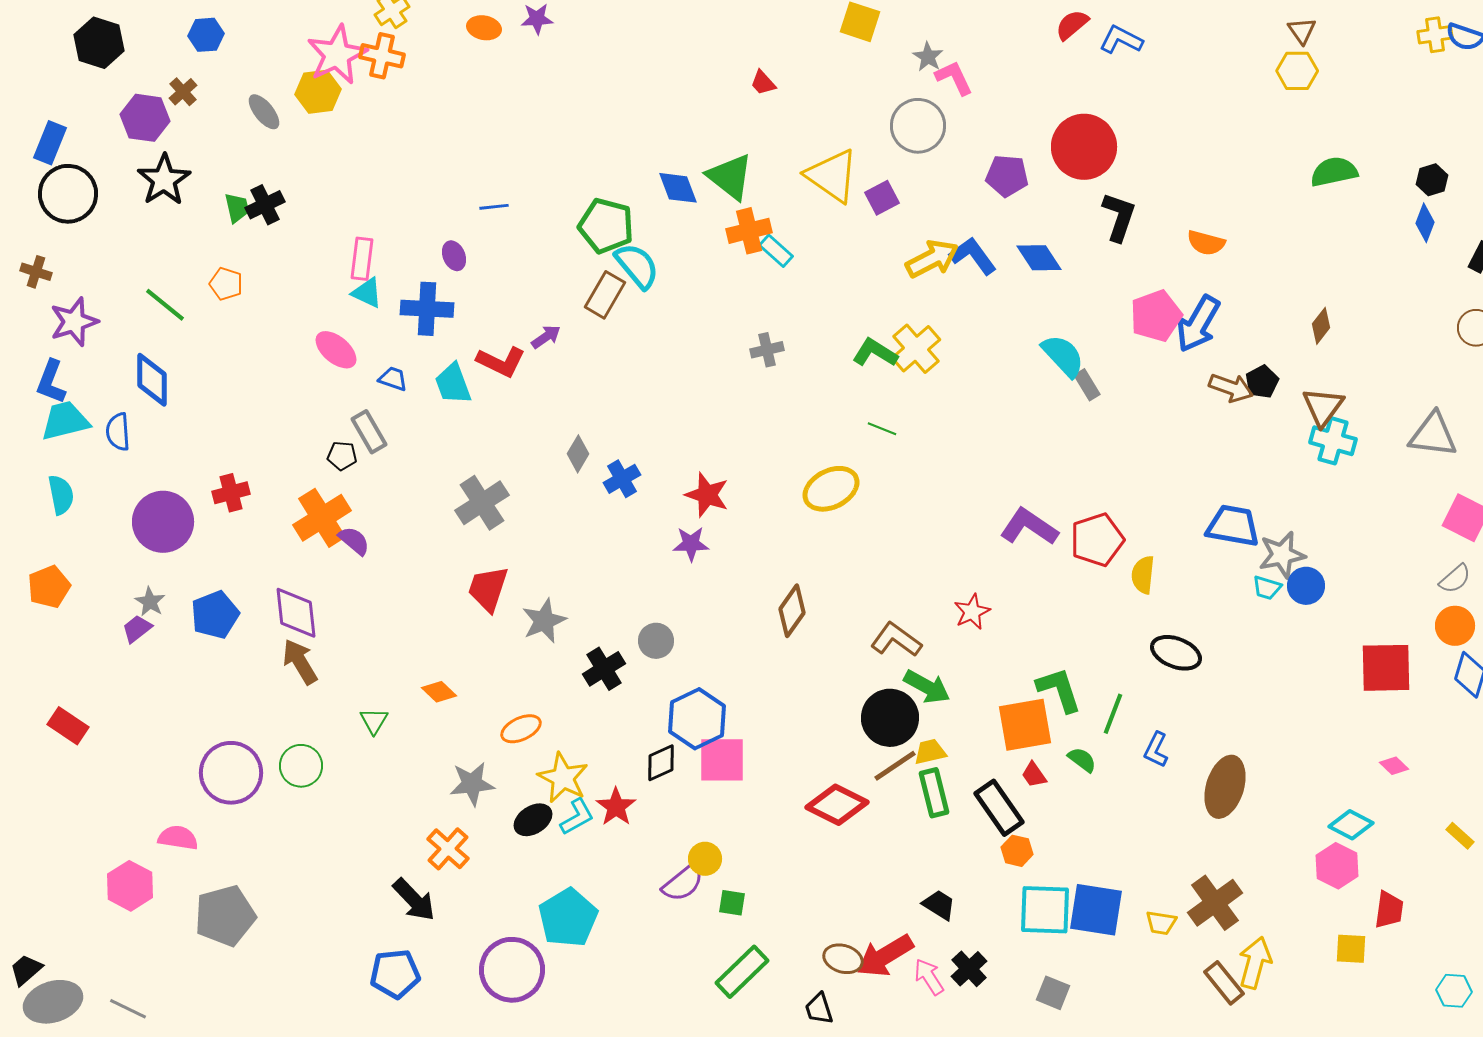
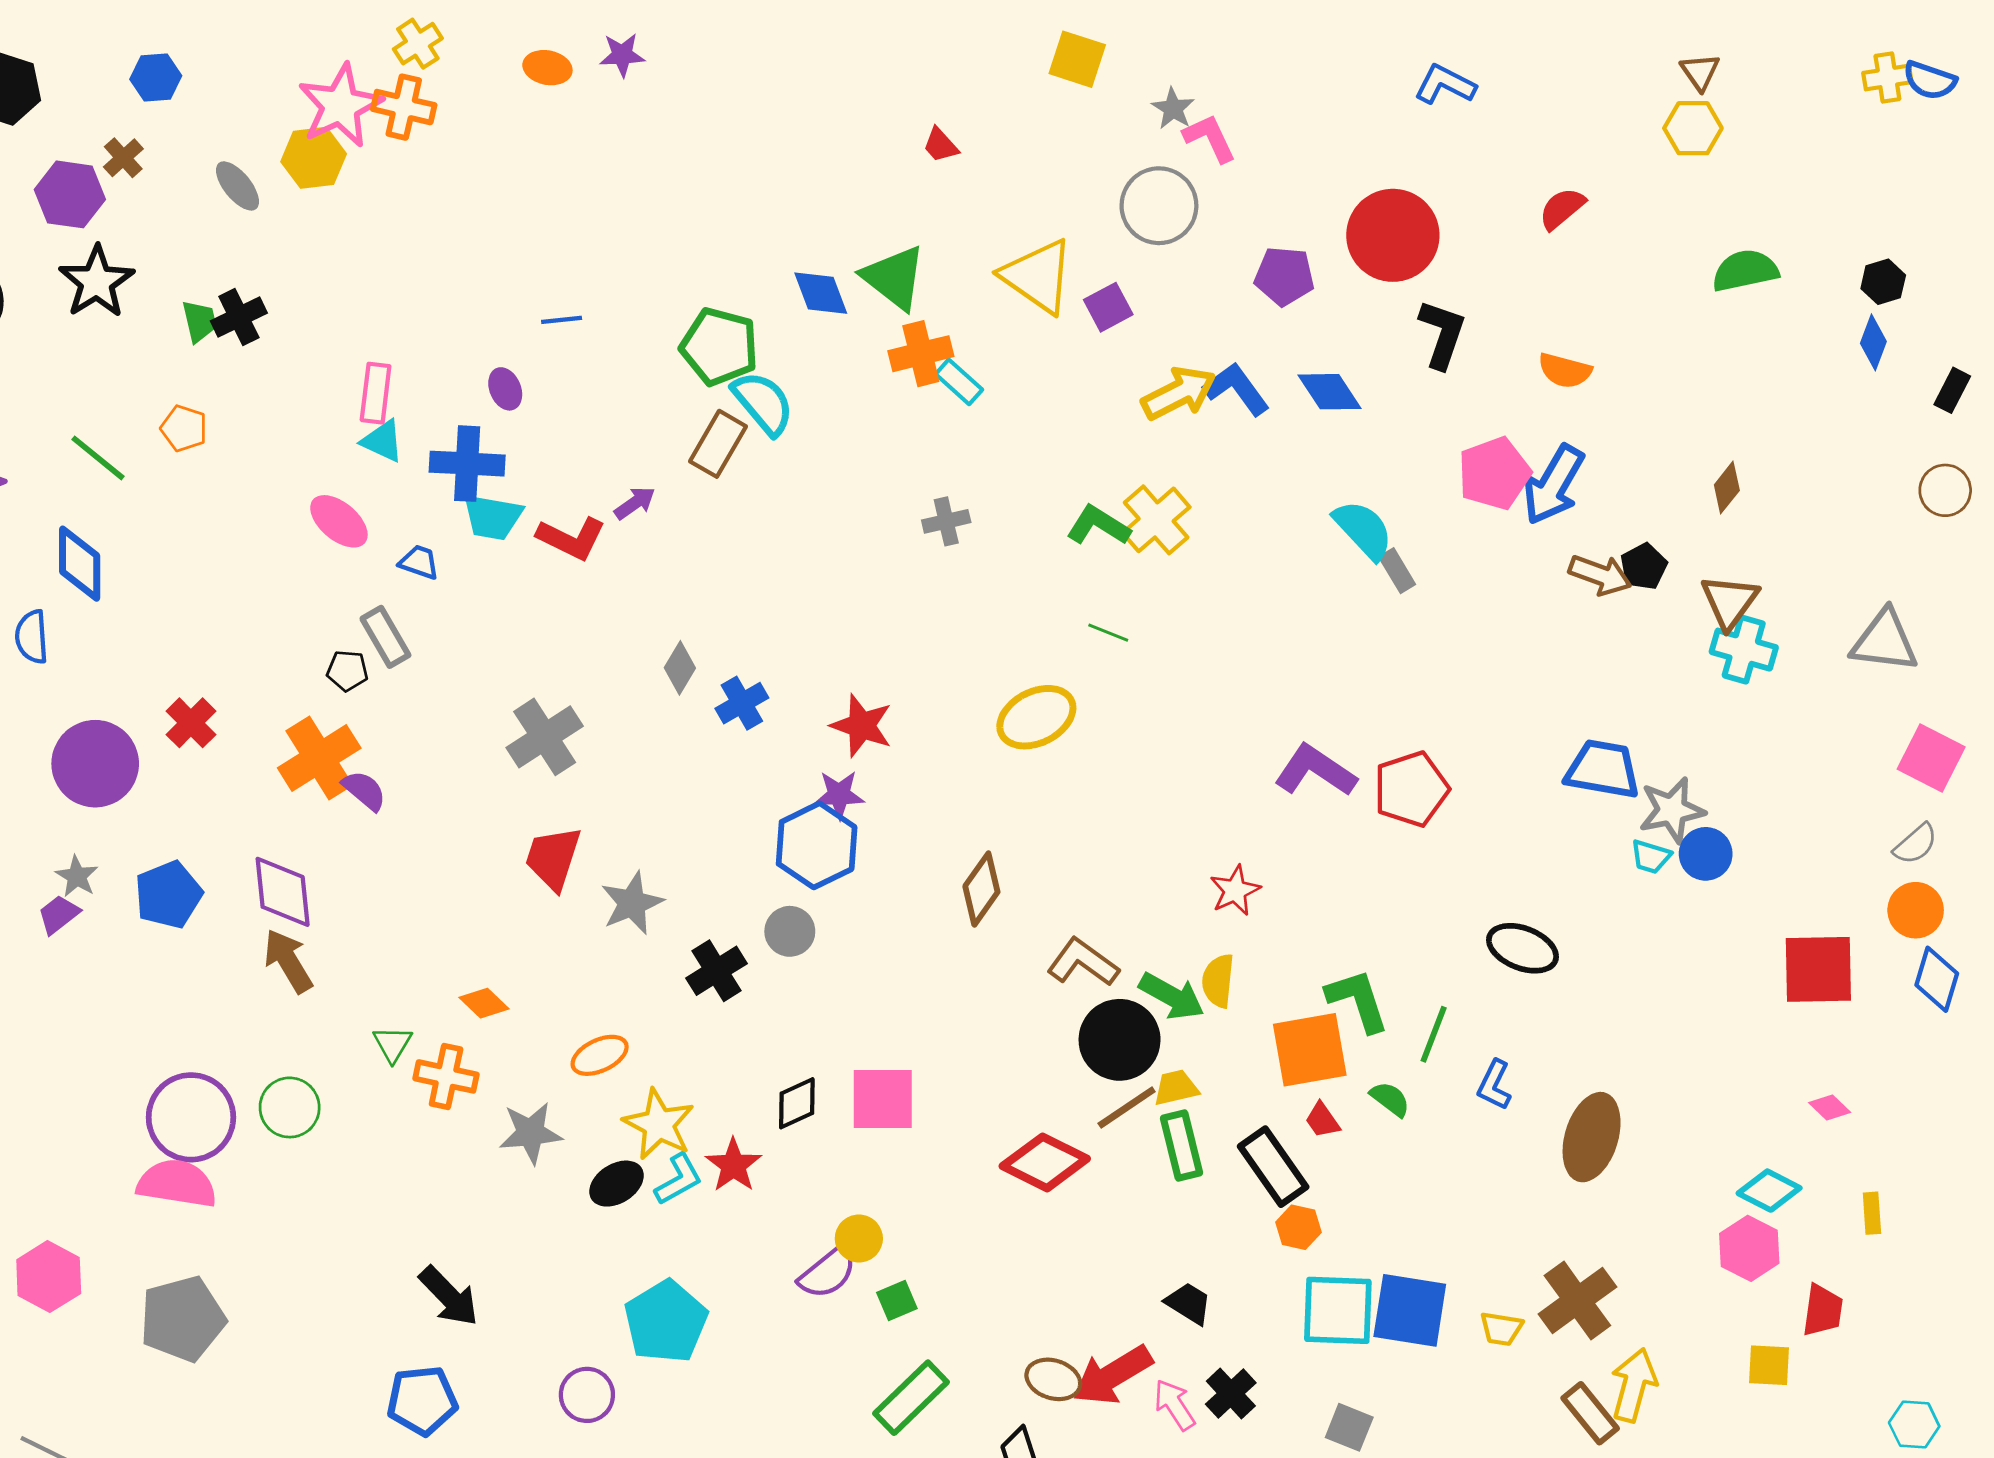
red semicircle: (1072, 25) -> (1562, 209), moved
cyan trapezoid: (453, 384) -> (493, 517), moved, turned -60
red cross: (231, 493) -> (191, 723), turned -30
yellow semicircle: (1143, 575) -> (1218, 981), moved
brown L-shape: (896, 640) -> (1083, 962), moved
blue hexagon: (697, 719) -> (817, 845), moved
yellow rectangle: (1460, 836) -> (1872, 1213), moved, turned 44
pink semicircle: (178, 838) -> (177, 1184), moved, size x1.4
orange cross: (448, 849) -> (446, 1076), moved, turned -30
green square: (732, 903) -> (897, 1301), turned -32
purple circle: (512, 970) -> (587, 1395), size x0.6

